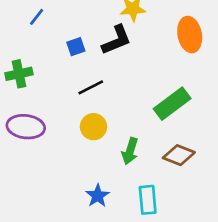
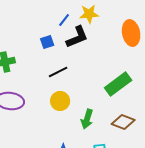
blue line: (37, 17) -> (64, 20), moved

